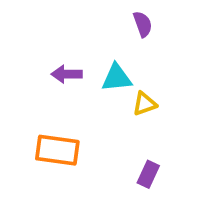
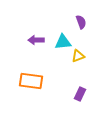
purple semicircle: (143, 24) -> (81, 22), moved

